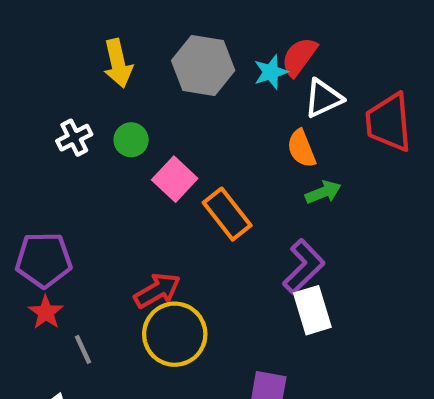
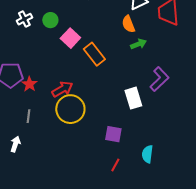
purple L-shape: (304, 266) -> (159, 79), moved
red star: (46, 312) -> (29, 84), moved
gray line: (83, 349) -> (28, 116), turned 32

